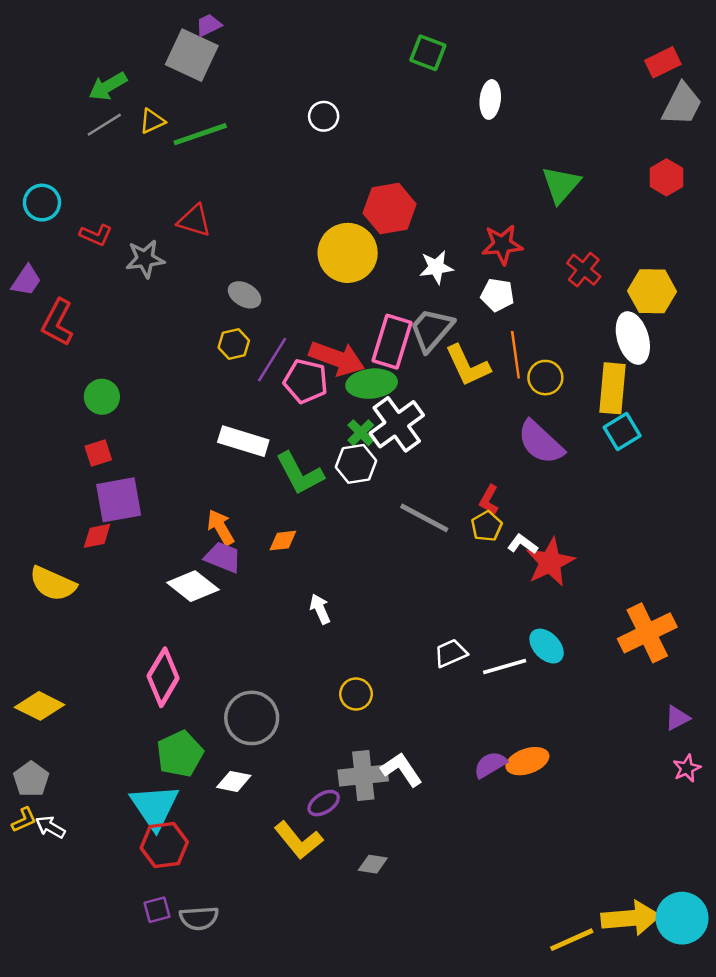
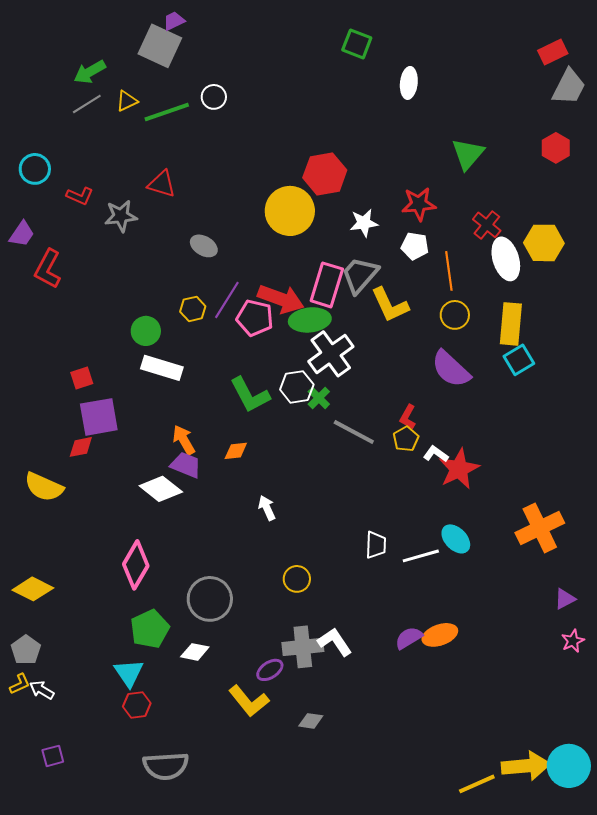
white circle: (324, 116) -> (214, 97), moved
white ellipse: (633, 338) -> (506, 259), moved
yellow hexagon: (234, 344) -> (193, 309), moved
orange line: (515, 355) -> (449, 271), moved
green circle: (102, 397) -> (146, 331), moved
green cross: (361, 433) -> (319, 398), moved
white rectangle: (243, 441) -> (162, 368), moved
white trapezoid: (451, 653) -> (376, 545), turned 116
cyan triangle: (155, 807) -> (129, 673), size x0.7
red hexagon: (164, 845) -> (137, 705), size x0.7
purple square: (157, 910) -> (53, 756), moved
gray semicircle: (199, 918) -> (166, 766), size x1.4

